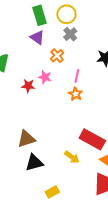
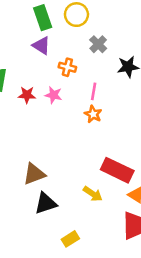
gray cross: (70, 34) -> (98, 44), moved
orange cross: (57, 56) -> (67, 67), turned -32
red star: (28, 86) -> (27, 95), moved

